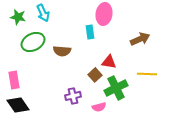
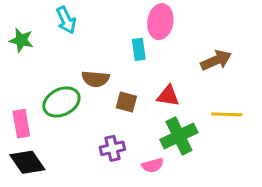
green star: (18, 17) -> (21, 40), moved
green ellipse: (33, 42) -> (61, 102), moved
brown square: (95, 75) -> (126, 102), moved, turned -32

